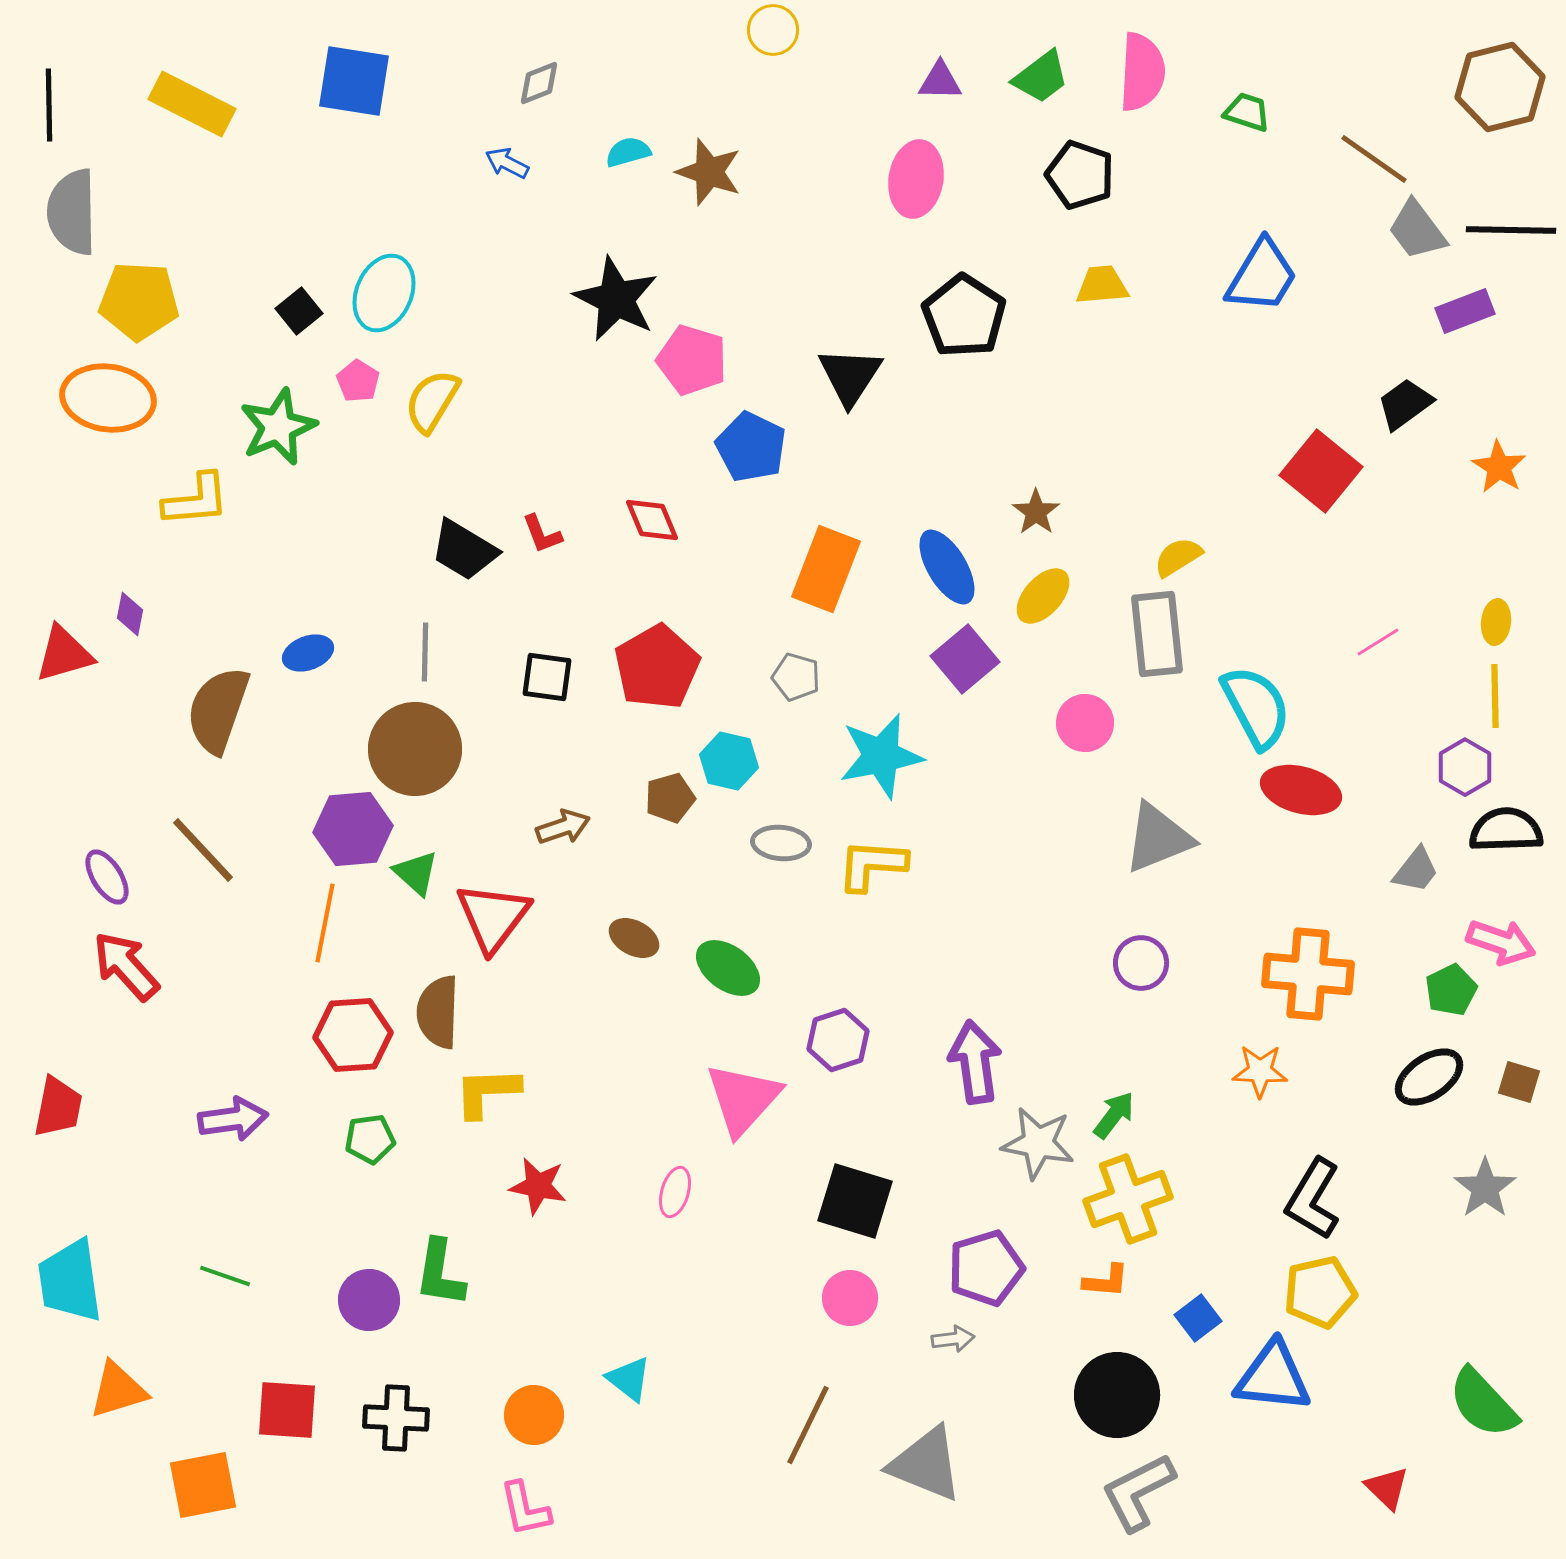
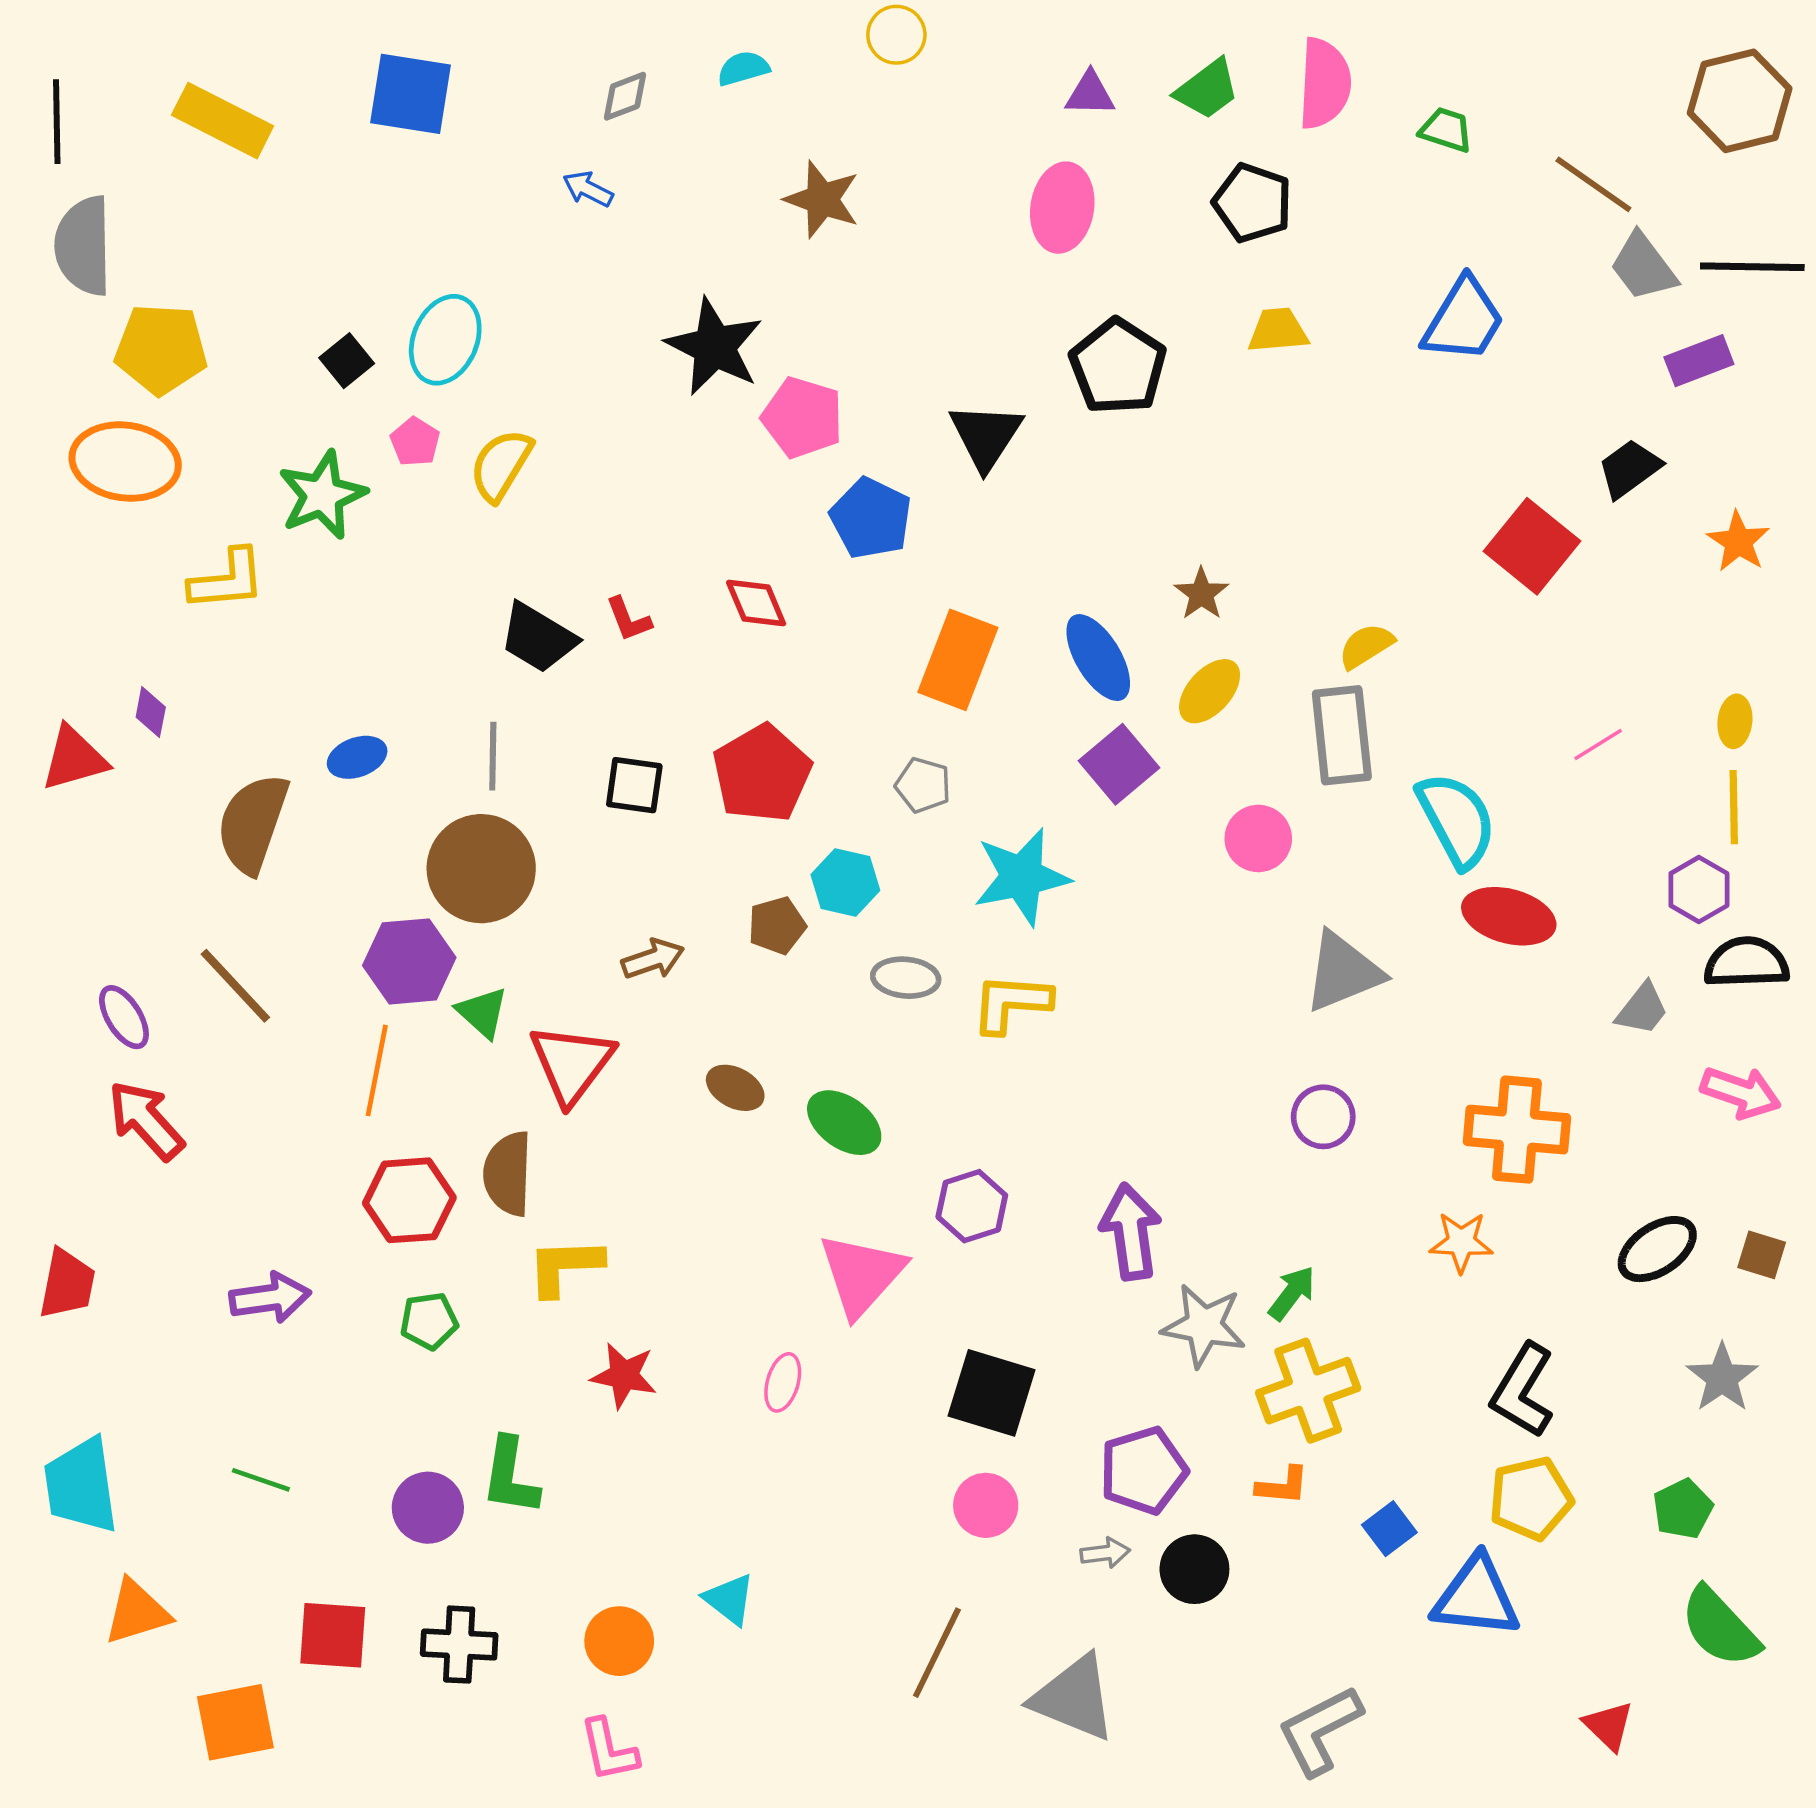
cyan semicircle: (628, 152) -> (743, 68), moved
green pentagon: (1451, 990) -> (1683, 1509), moved
black circle: (1117, 1395) -> (1194, 1569), moved, size x0.7

